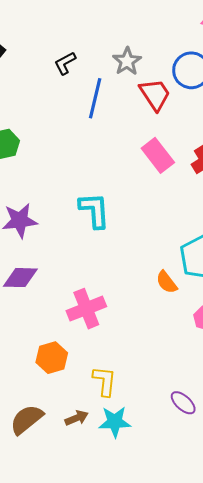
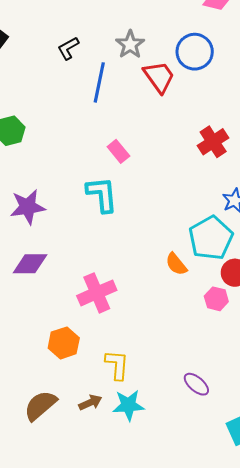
pink rectangle: (158, 155) -> (118, 151), moved, size x0.7

